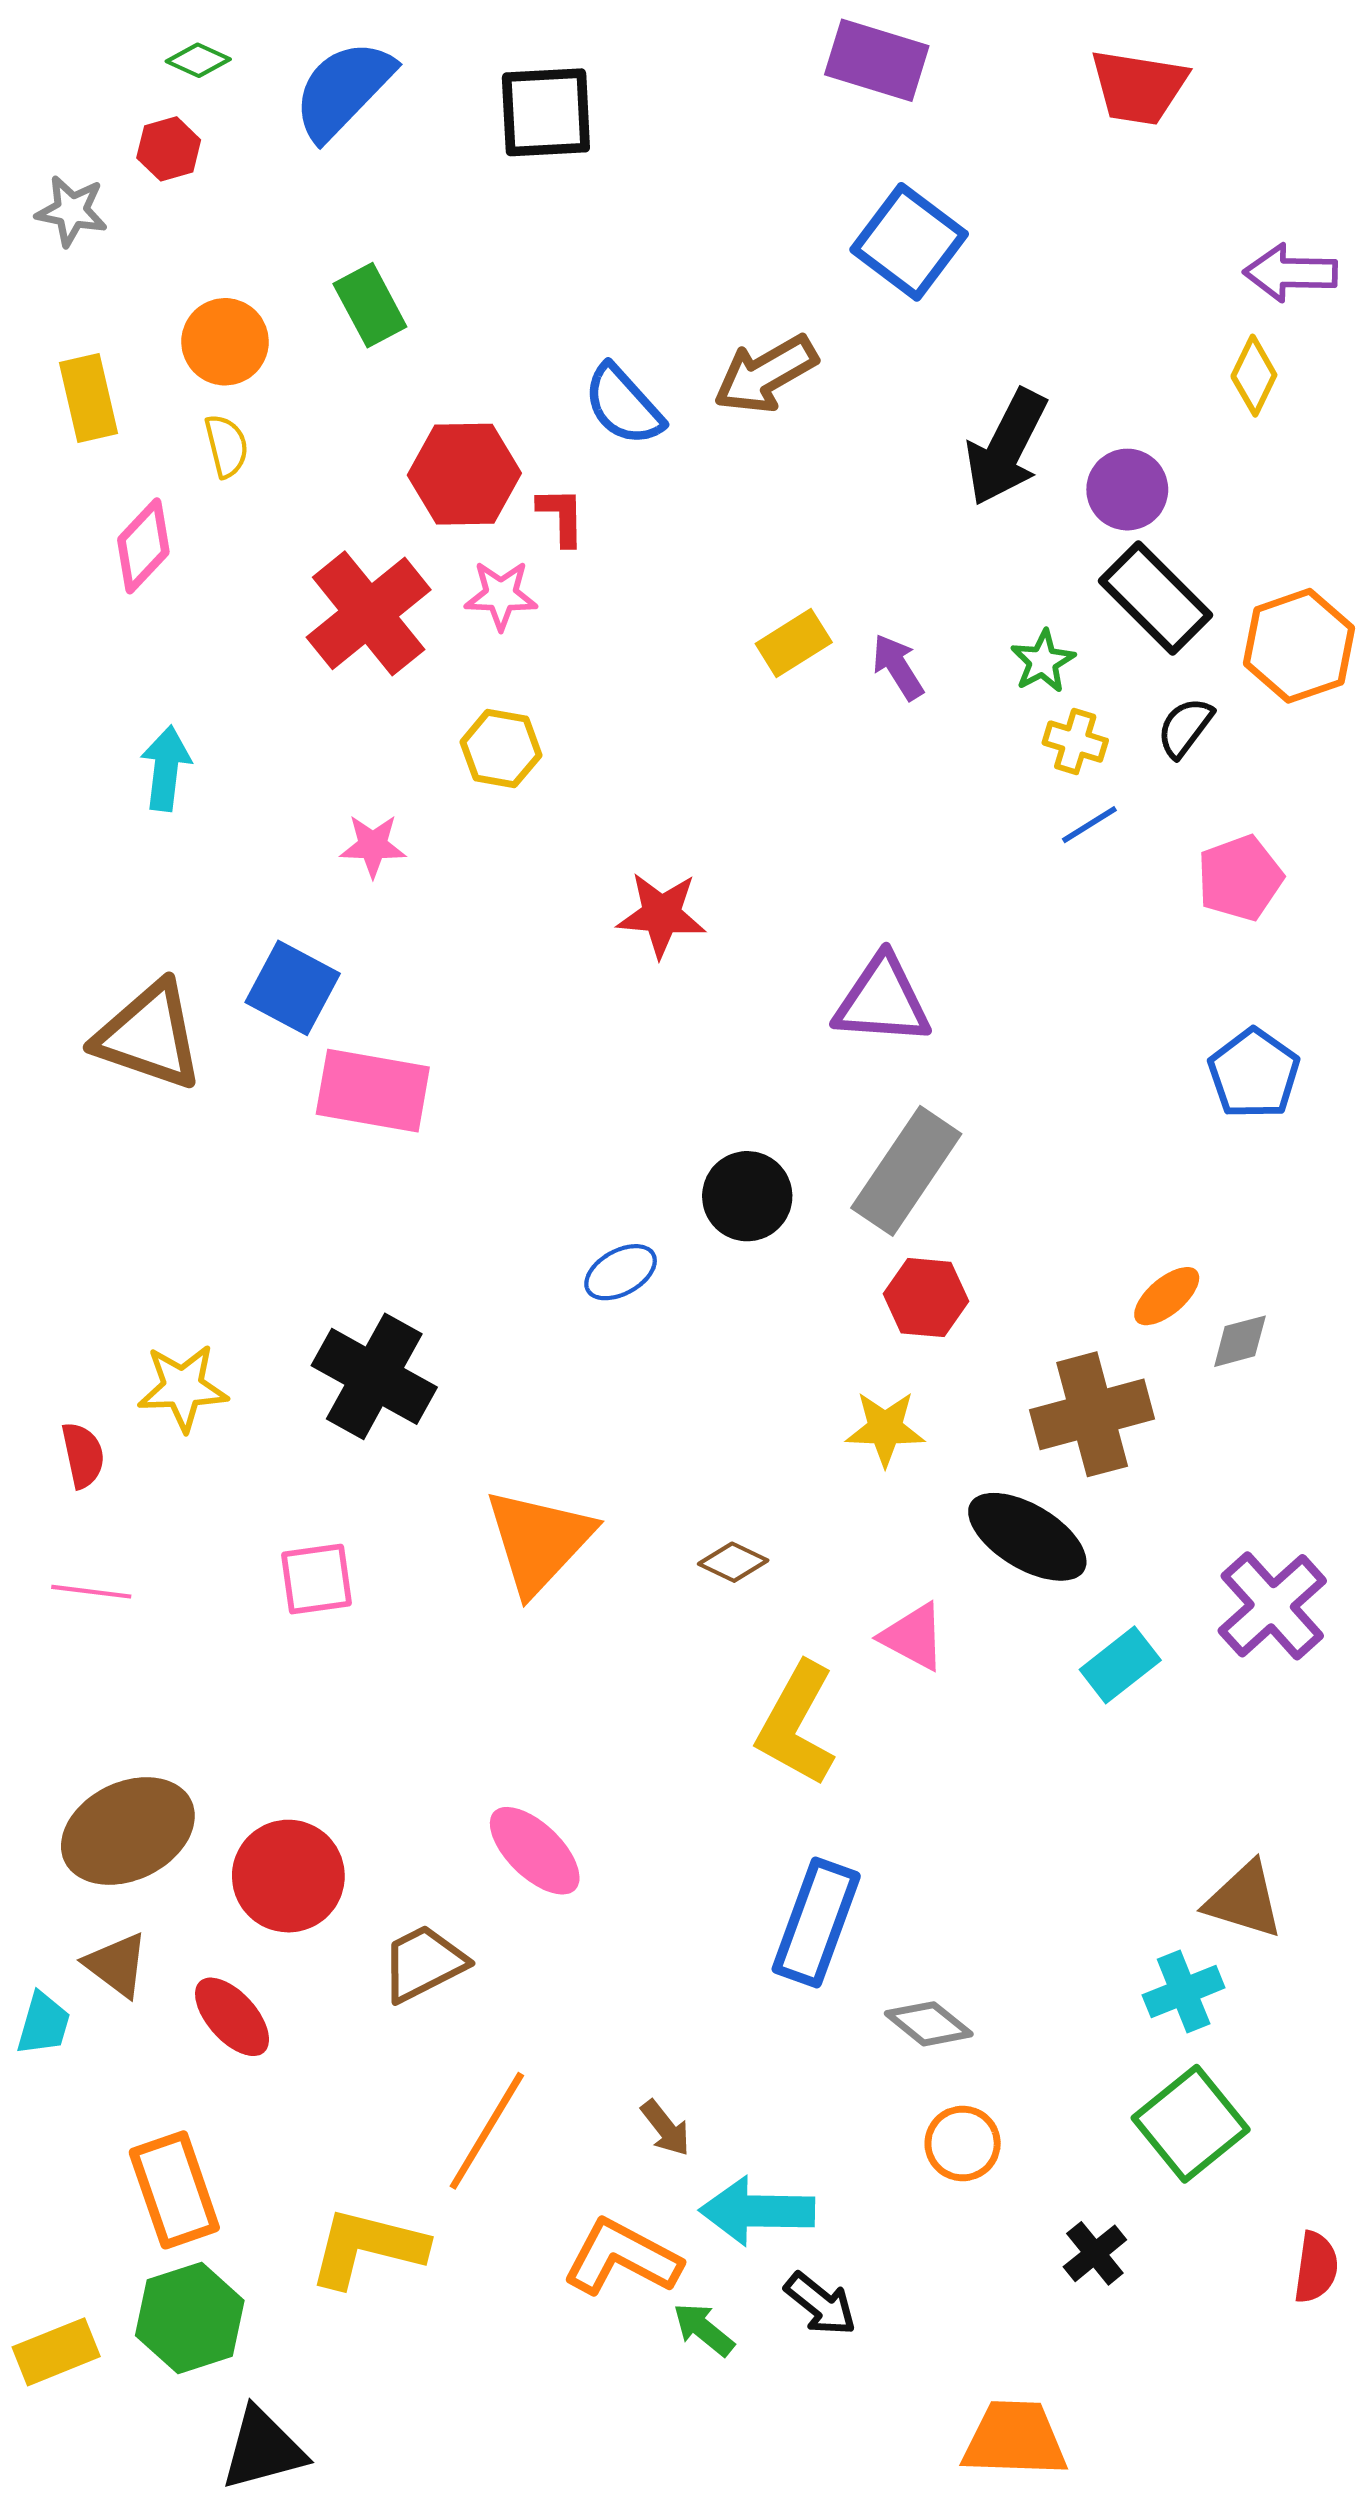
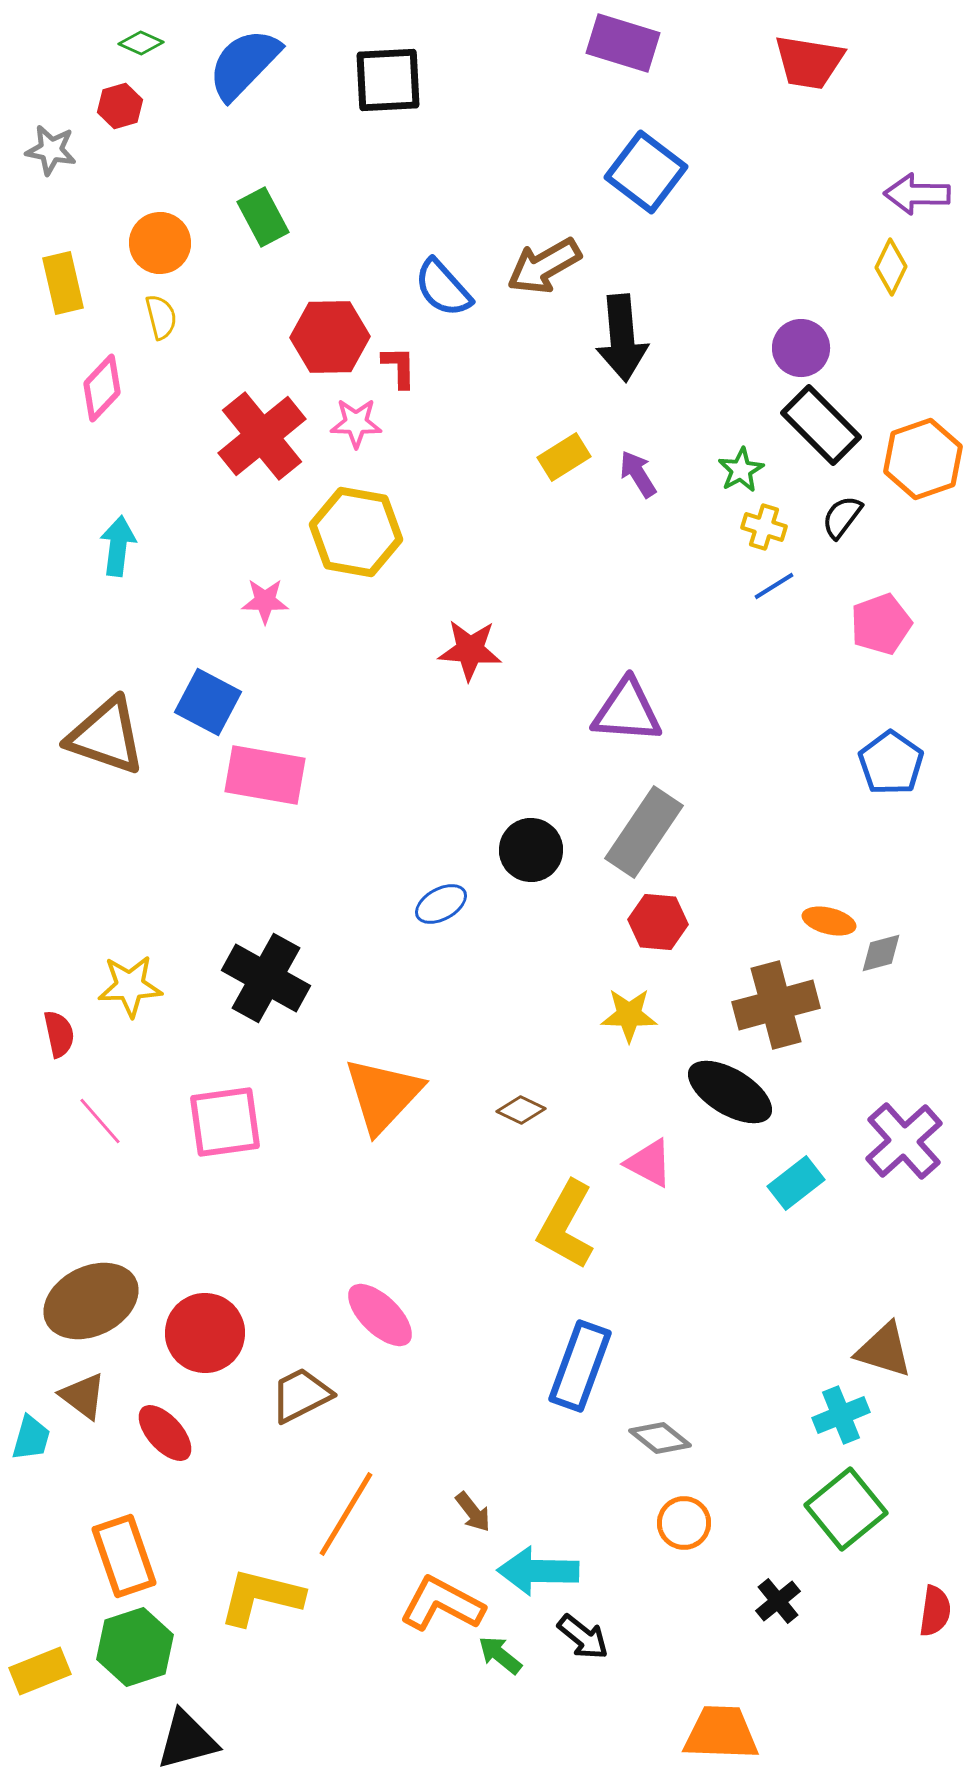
black arrow: (1006, 447) -> (622, 338), moved, turned -32
yellow hexagon: (501, 749) -> (356, 532), size x1.6
orange ellipse: (1167, 1296) -> (829, 921), turned 54
pink square: (317, 1579) -> (225, 1122), size x1.4
pink line: (91, 1592) -> (100, 1121), moved, turned 42

